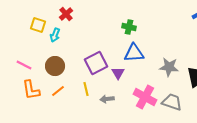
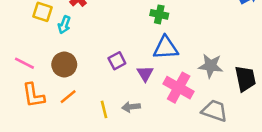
purple square: (96, 63) -> (117, 61), size x0.6
yellow line: (86, 89) -> (104, 109), moved
pink cross: (145, 97) -> (179, 88), moved

